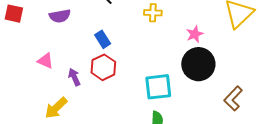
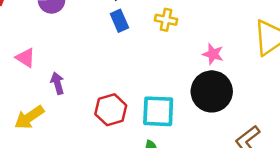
pink star: (195, 34) -> (213, 54), turned 30
blue rectangle: (103, 39) -> (119, 21), moved
red hexagon: (103, 67) -> (111, 110), moved

